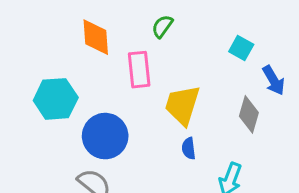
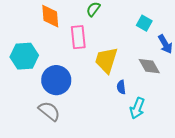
gray diamond: (249, 114) -> (149, 66), turned -45
blue semicircle: (189, 148) -> (121, 87), moved

